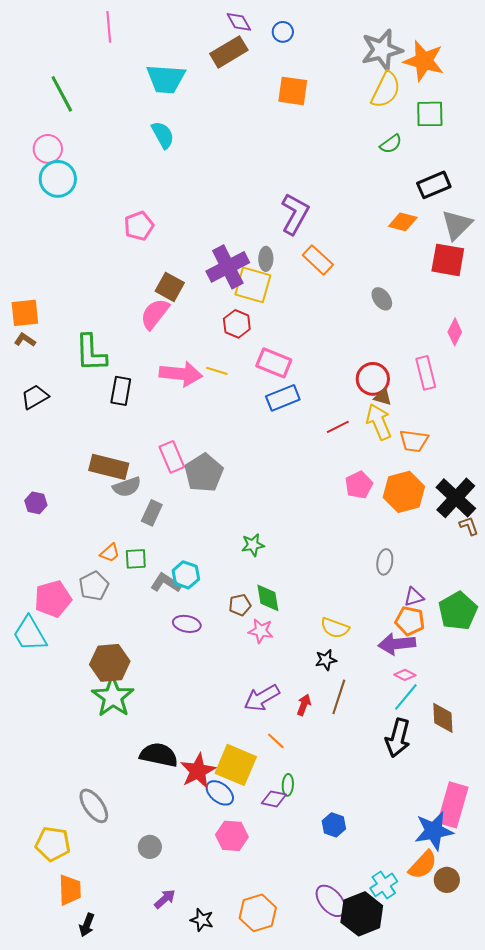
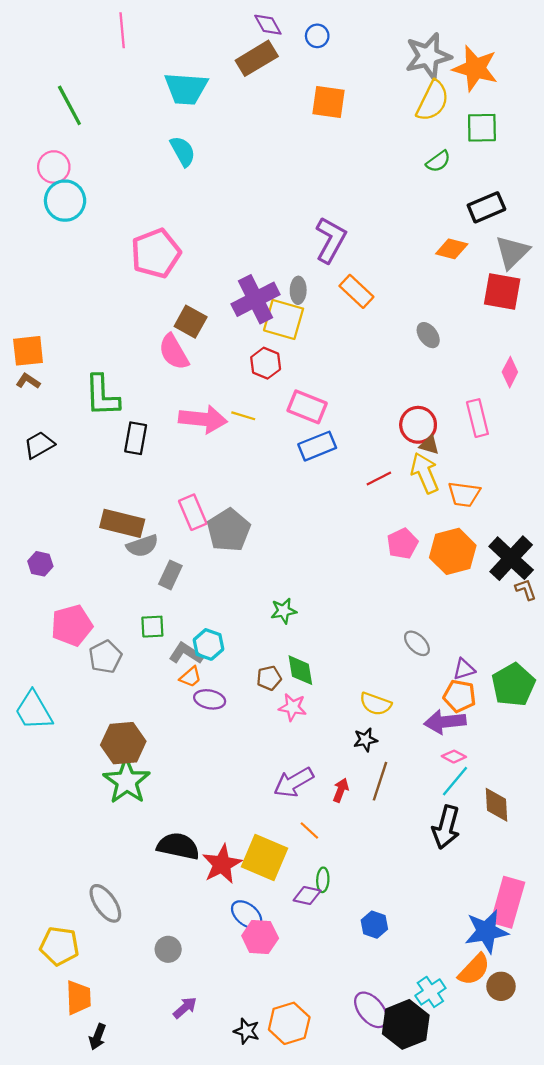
pink pentagon: (139, 226) -> (156, 253), size x1.5
pink semicircle: (155, 314) -> (174, 352), turned -68
orange trapezoid: (110, 553) -> (191, 677), moved
gray ellipse: (385, 562) -> (417, 643), moved, turned -55
pink pentagon: (53, 599) -> (72, 625), moved
blue ellipse: (220, 793) -> (247, 915), moved
black star: (202, 920) -> (247, 1031), moved

